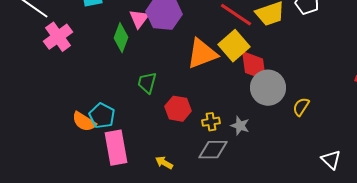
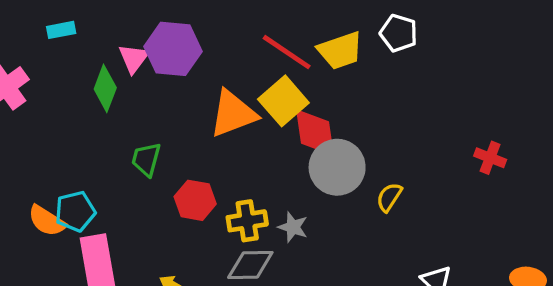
cyan pentagon: (102, 116) -> (75, 211), turned 30
yellow cross: (211, 122) -> (247, 221), size x1.4

